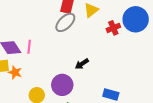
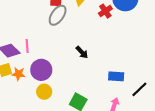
black arrow: (82, 64) -> (82, 52), turned -88
purple circle: (62, 85) -> (41, 70), moved

